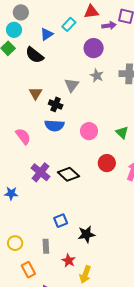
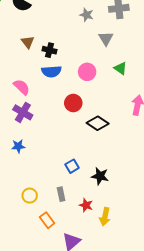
gray triangle: (72, 85) -> (106, 38), moved
red circle: (107, 163) -> (73, 103), moved
purple cross: (40, 172) -> (23, 112), moved
black diamond: (68, 174) -> (98, 123), moved
black star: (86, 234) -> (100, 176), turned 30

